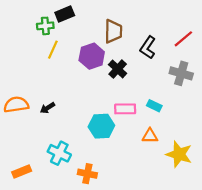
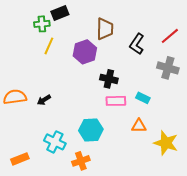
black cross: (118, 69) -> (109, 79), moved, turned -30
cyan hexagon: (101, 126) -> (91, 130), moved
orange cross: (87, 174) -> (81, 161), turned -30

